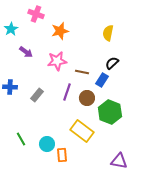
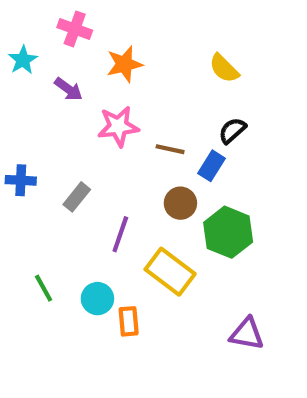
yellow semicircle: (108, 33) -> (224, 68), turned -56
purple arrow: (26, 52) -> (68, 89), moved
purple line: (67, 92) -> (120, 234), moved

